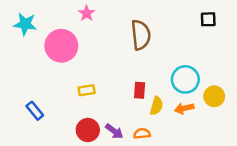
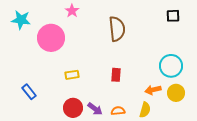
cyan circle: (185, 79) -> (171, 66), moved
yellow circle: (214, 96) -> (176, 93), moved
yellow semicircle: (156, 106) -> (145, 110), moved

